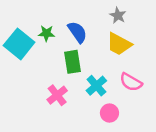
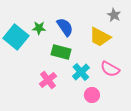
gray star: (118, 15) -> (114, 15), moved
green rectangle: (73, 62) -> (61, 52), turned -66

